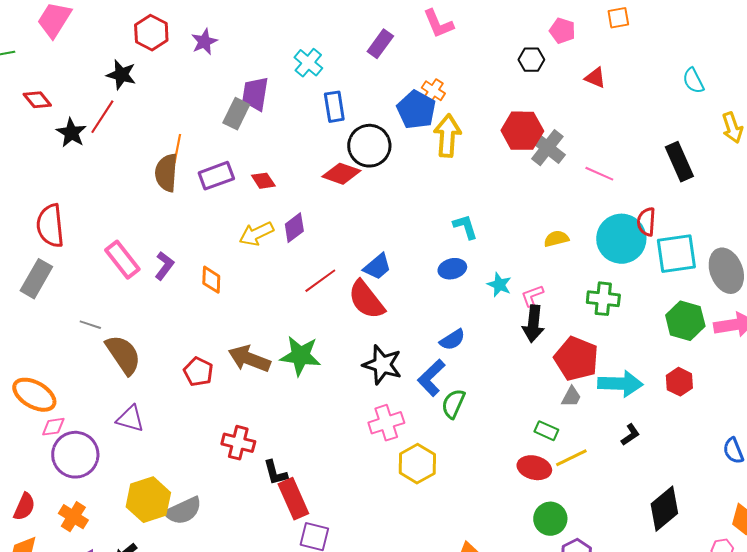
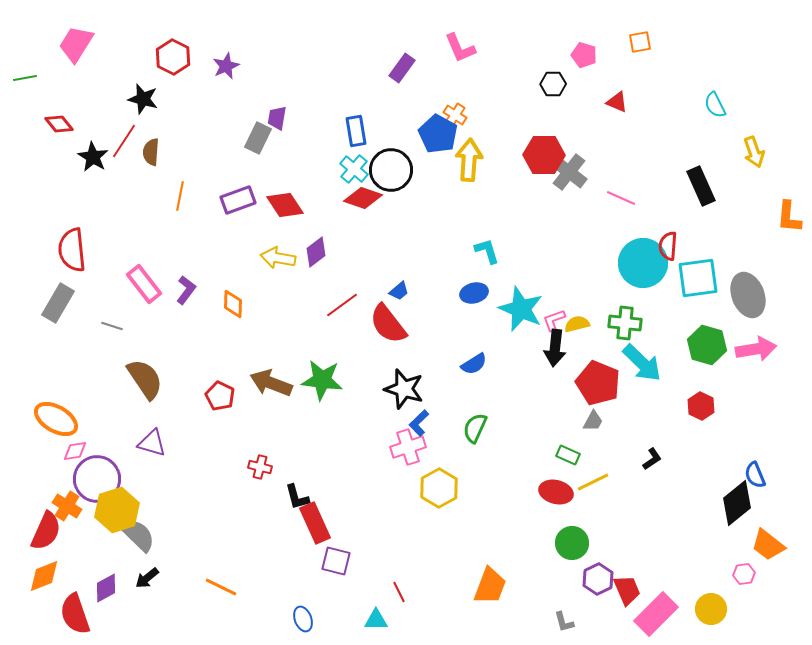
cyan cross: (308, 63) -> (354, 169), moved
purple trapezoid: (255, 94) -> (277, 118), size x0.7
orange line: (177, 149) -> (180, 196), moved
brown semicircle: (166, 173) -> (151, 152), moved, size x0.7
red diamond: (263, 181) -> (285, 205), size x1.5
yellow arrow: (256, 234) -> (278, 258), turned 36
yellow semicircle: (556, 239) -> (577, 324), moved
blue trapezoid: (377, 267) -> (399, 291), size x0.7
cyan star: (499, 285) -> (521, 309), size x1.8
gray line: (90, 325) -> (112, 326), moved
blue L-shape: (431, 378) -> (419, 423), moved, size x0.7
cyan arrow: (620, 384) -> (642, 363), moved, turned 42
red cross: (238, 443) -> (260, 467), size x0.7
yellow hexagon: (148, 500) -> (117, 510), moved
red semicircle: (24, 507) -> (46, 531), size x1.4
black diamond: (664, 509) -> (737, 503), moved
gray semicircle: (183, 511) -> (138, 535), moved, turned -111
orange cross: (73, 517) -> (67, 506), moved

